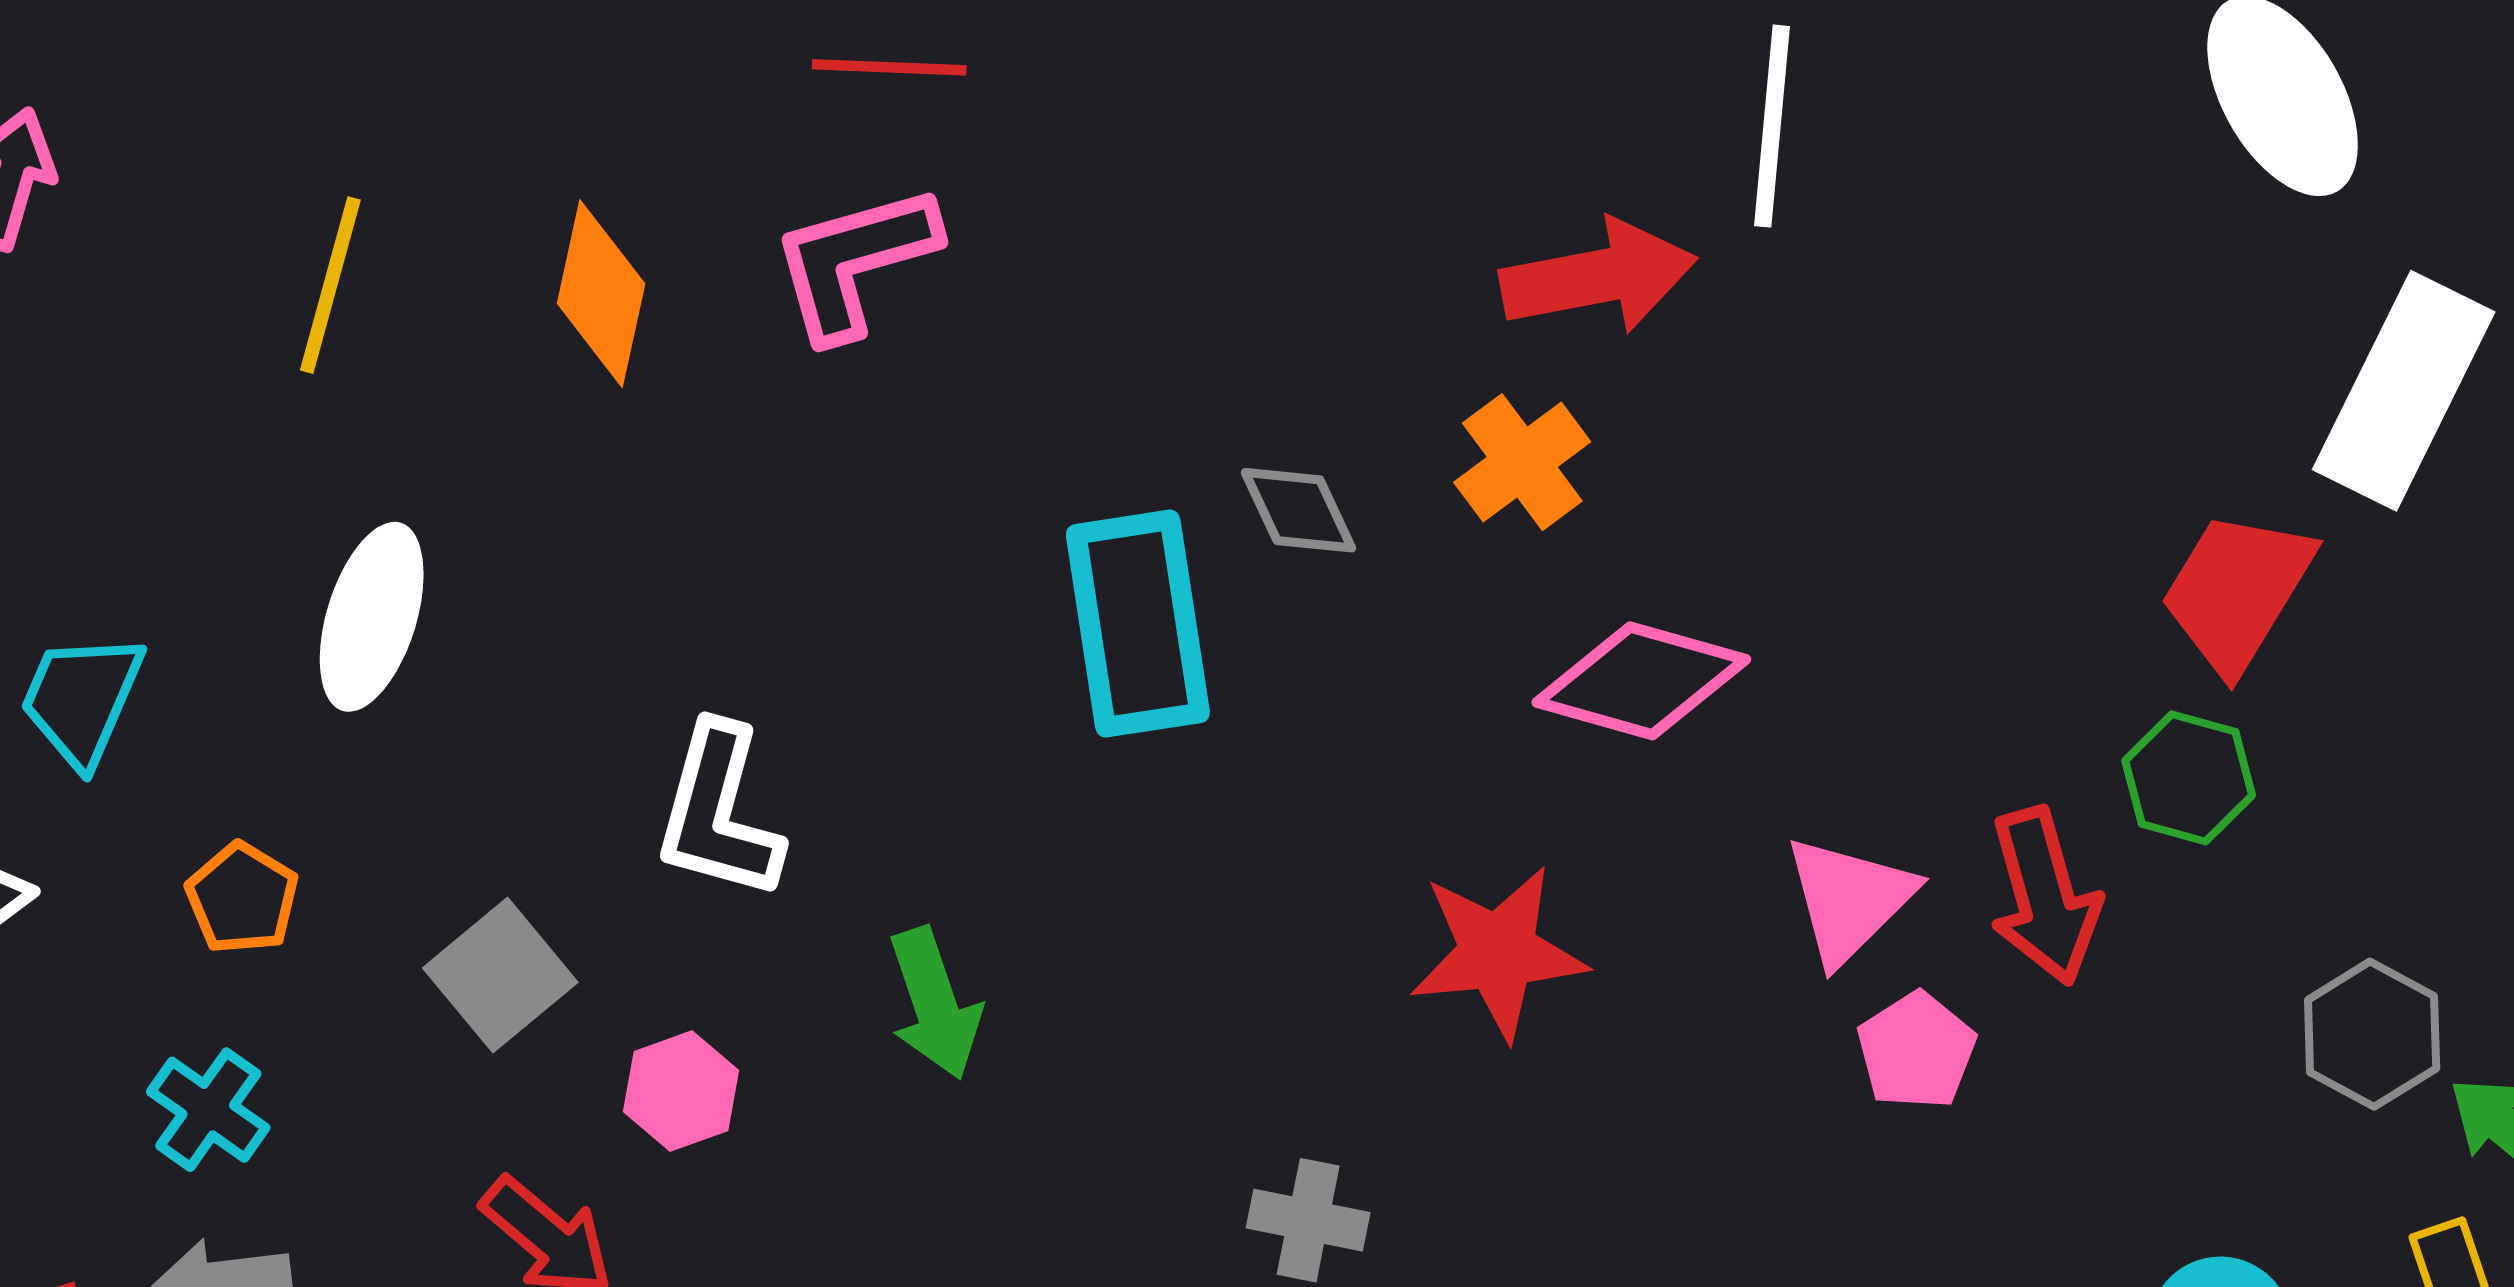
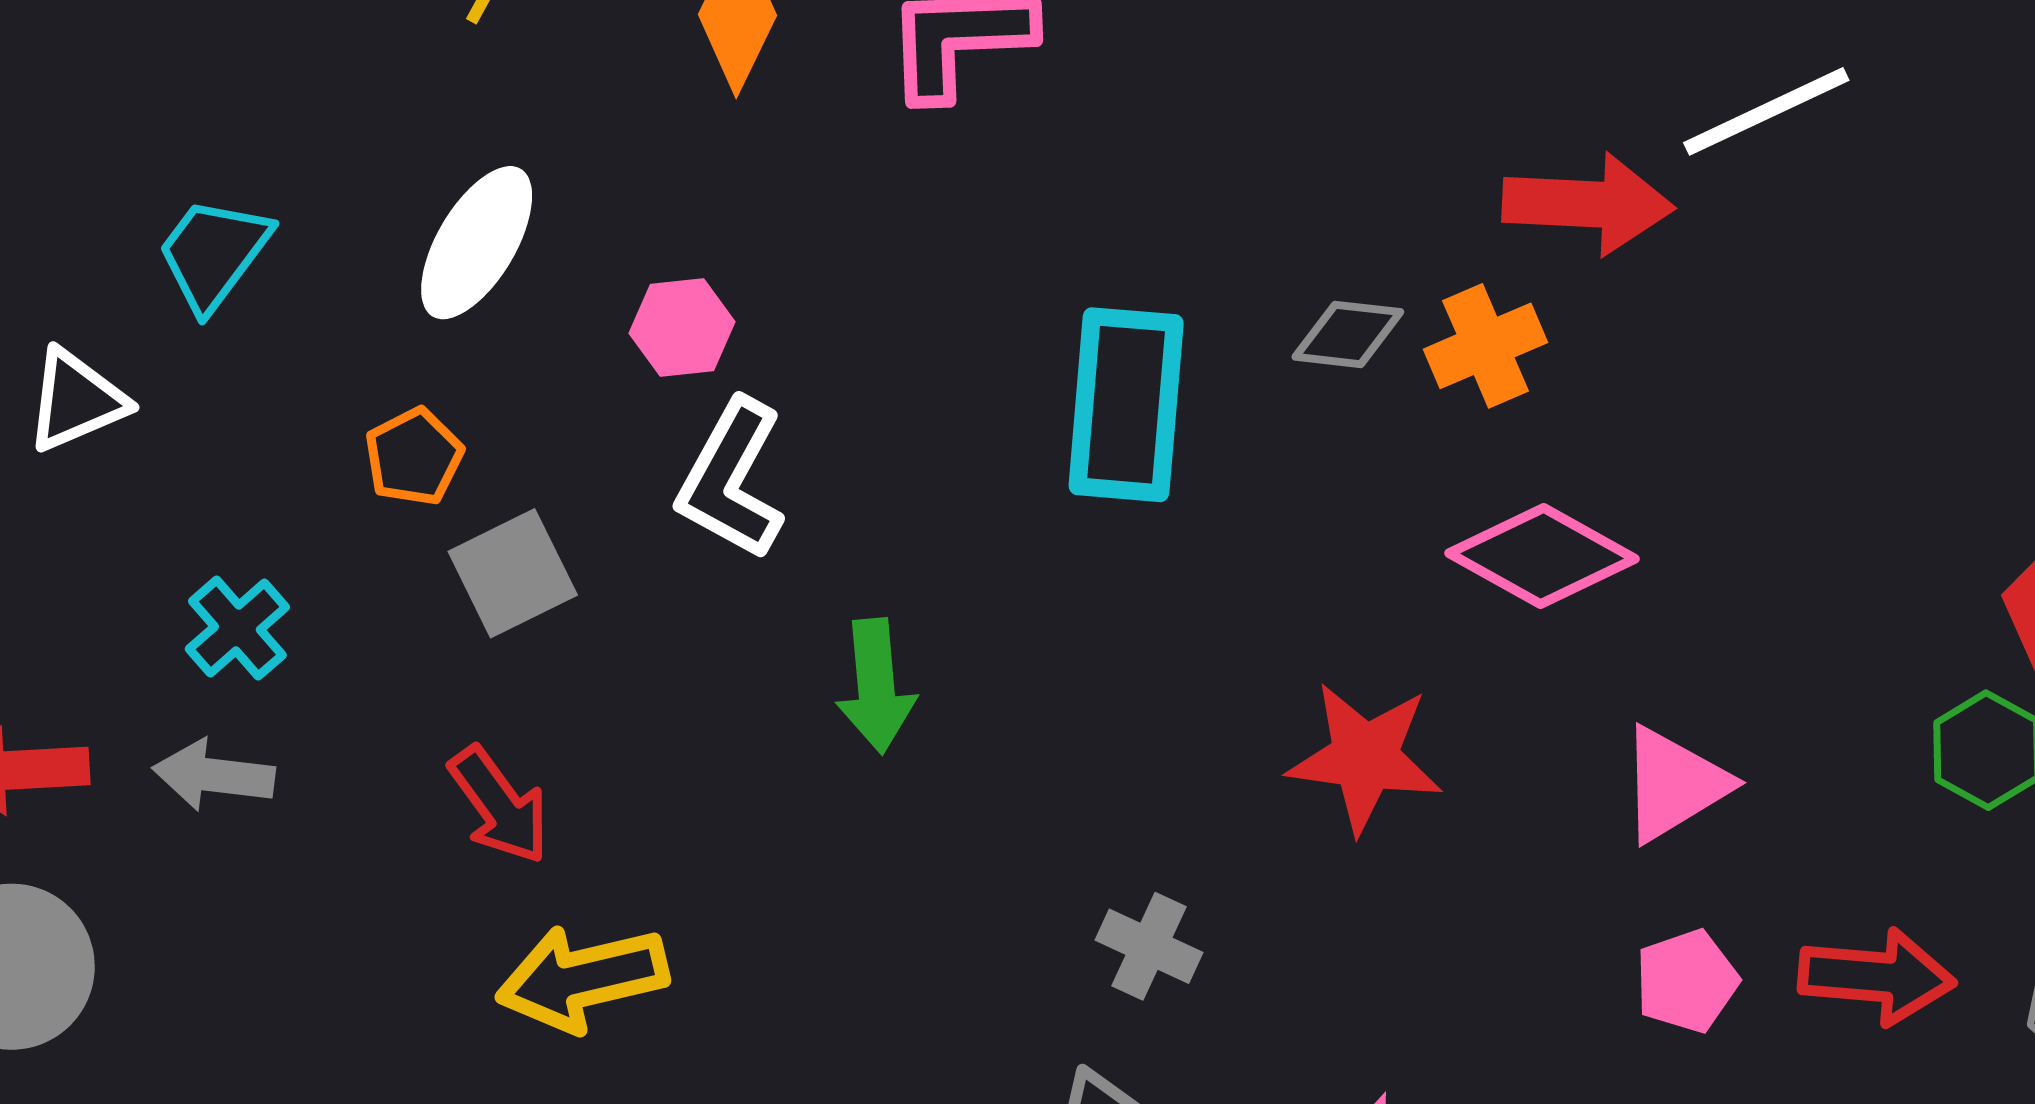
white line: (1772, 126) -> (1766, 111), turned 46
gray diamond: (1298, 510) -> (1348, 334), moved, turned -72
red arrow: (2045, 896) -> (1877, 977), moved, turned -83
orange pentagon: (242, 898) -> (414, 457), moved
pink pentagon: (1916, 1051) -> (1687, 981), moved
pink hexagon: (681, 1091) -> (682, 328), moved

